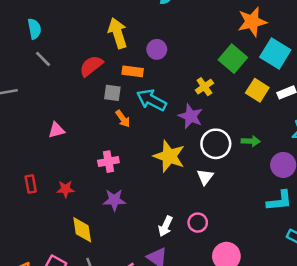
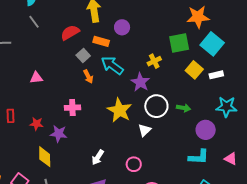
green square: (233, 59) -> (179, 43), turned 30
gray square: (112, 93) -> (83, 56), turned 32
purple star: (114, 200) -> (59, 134), moved
white arrow: (165, 226) -> (98, 157), moved

